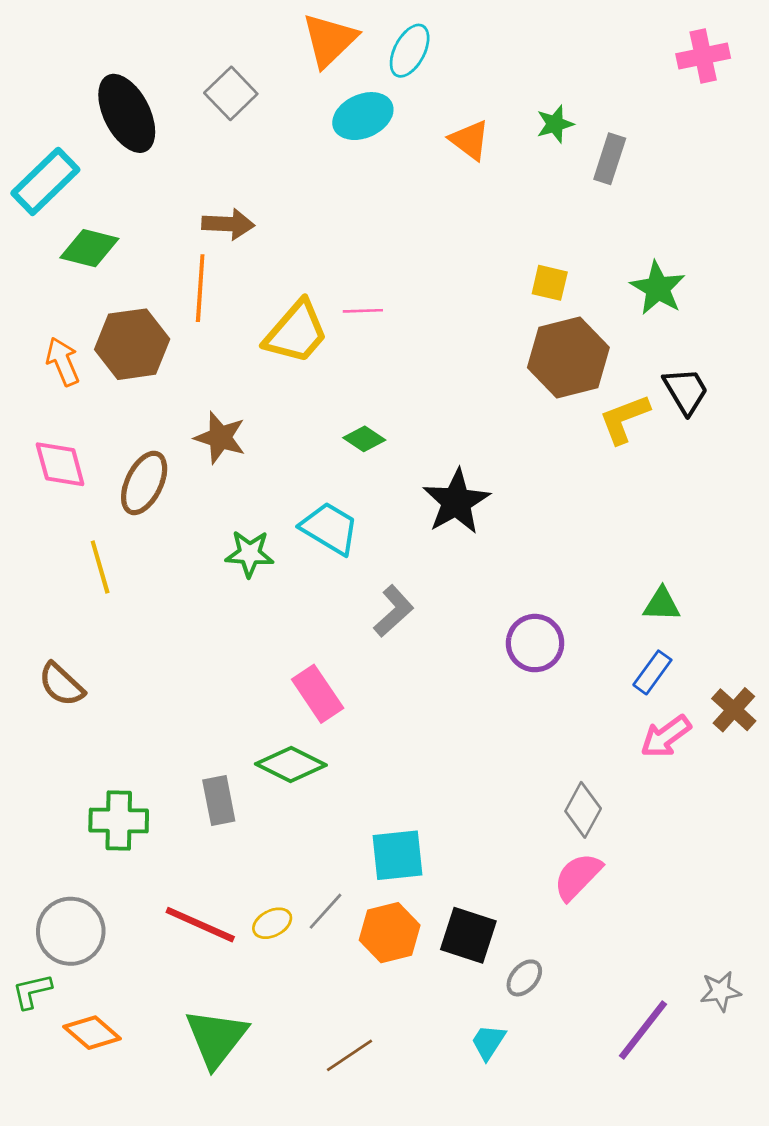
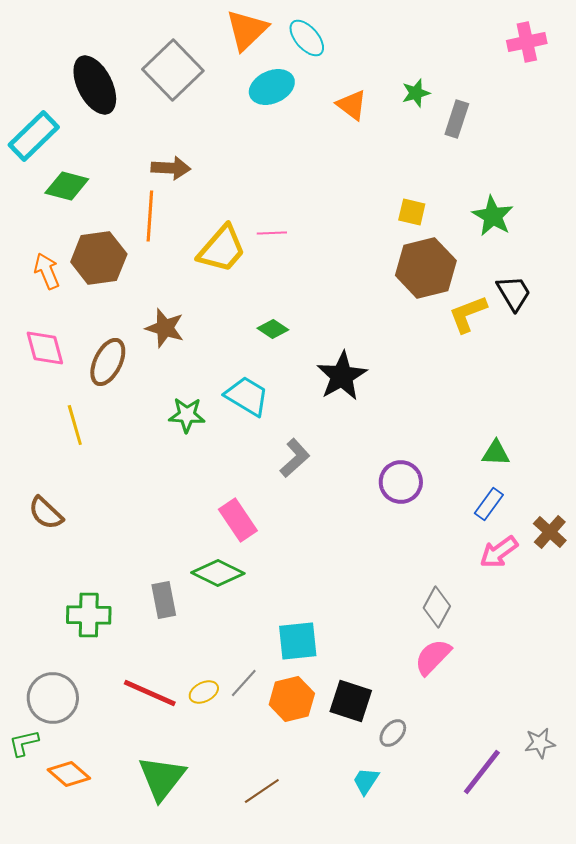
cyan ellipse: (410, 51) -> (307, 38), turned -69
gray square: (231, 93) -> (173, 70), size x1.5

